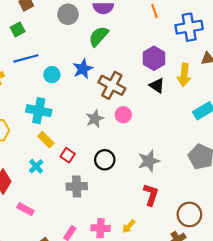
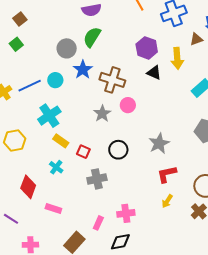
gray circle: (68, 14) -> (67, 48), moved
blue line: (26, 58) -> (30, 86), moved
cyan cross: (39, 111) -> (49, 116), turned -35
red L-shape: (151, 195) -> (167, 174), turned -110
yellow arrow: (129, 226) -> (167, 201), moved

